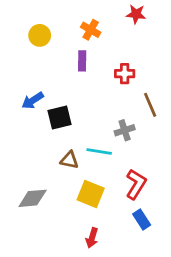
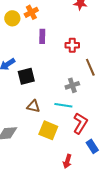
orange cross: (91, 30) -> (31, 12), moved, turned 32
cyan line: (99, 152) -> (63, 105), moved
blue rectangle: (142, 219) -> (92, 146), moved
red arrow: (92, 238) -> (67, 161), moved

